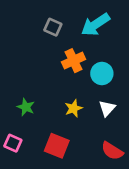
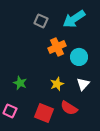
red semicircle: (112, 151) -> (69, 108), moved

